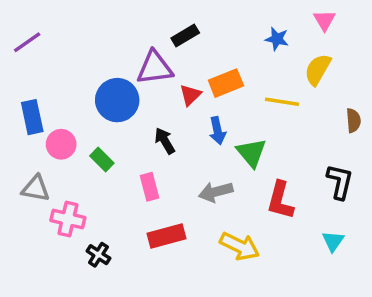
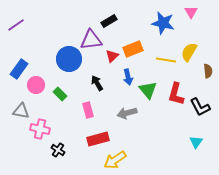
blue star: (277, 39) -> (163, 23), size x1.6
yellow semicircle: (318, 69) -> (189, 52), moved
blue rectangle: (32, 117) -> (19, 69), turned 48
black L-shape: (340, 182) -> (200, 107), turned 140
red L-shape: (280, 200) -> (176, 94), moved
yellow arrow: (240, 246) -> (115, 160), moved, turned 120

